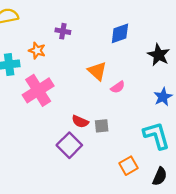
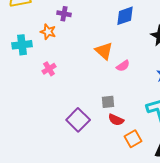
purple cross: (63, 31) -> (64, 14), moved
pink cross: (38, 90) -> (49, 69), size x0.5
red semicircle: (80, 122) -> (116, 120), moved

